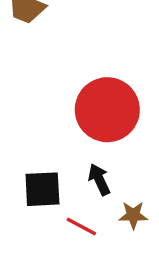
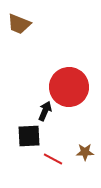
black arrow: (99, 179) -> (45, 111), moved, turned 48

